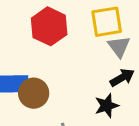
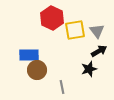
yellow square: (107, 22) -> (75, 30), moved
brown circle: (34, 93) -> (37, 70), moved

